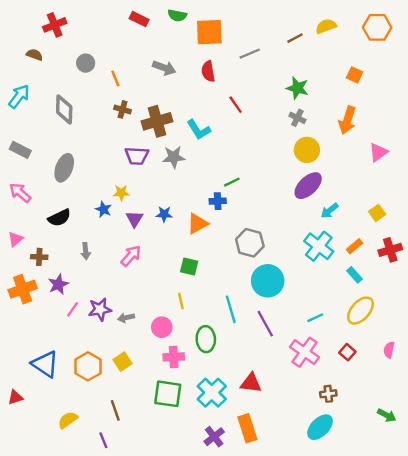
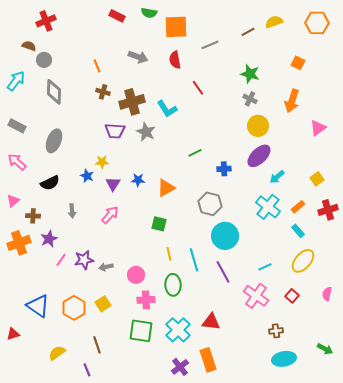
gray circle: (86, 63) -> (44, 60), moved
gray star: (174, 157) -> (146, 132), turned 30
blue cross: (218, 201) -> (224, 169), moved
yellow line: (181, 301) -> (169, 254), moved
cyan ellipse: (320, 427) -> (284, 359), moved, turned 35

